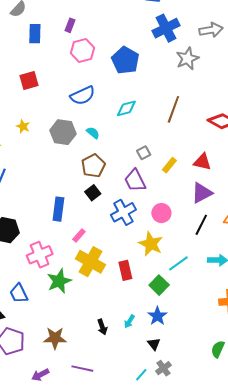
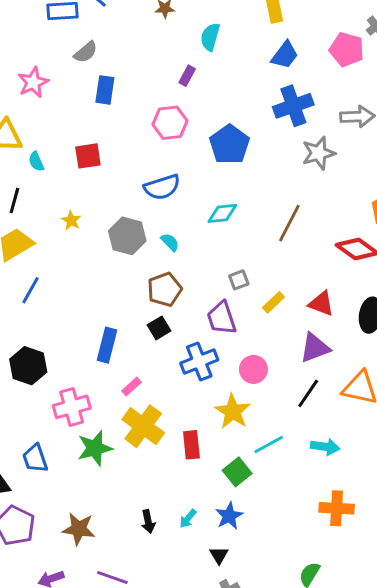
purple rectangle: (70, 25) -> (187, 76), moved

